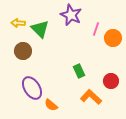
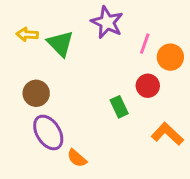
brown circle: (23, 51) -> (36, 93), moved
red circle: (111, 81) -> (148, 86), moved
orange L-shape: (91, 97) -> (167, 134), moved

